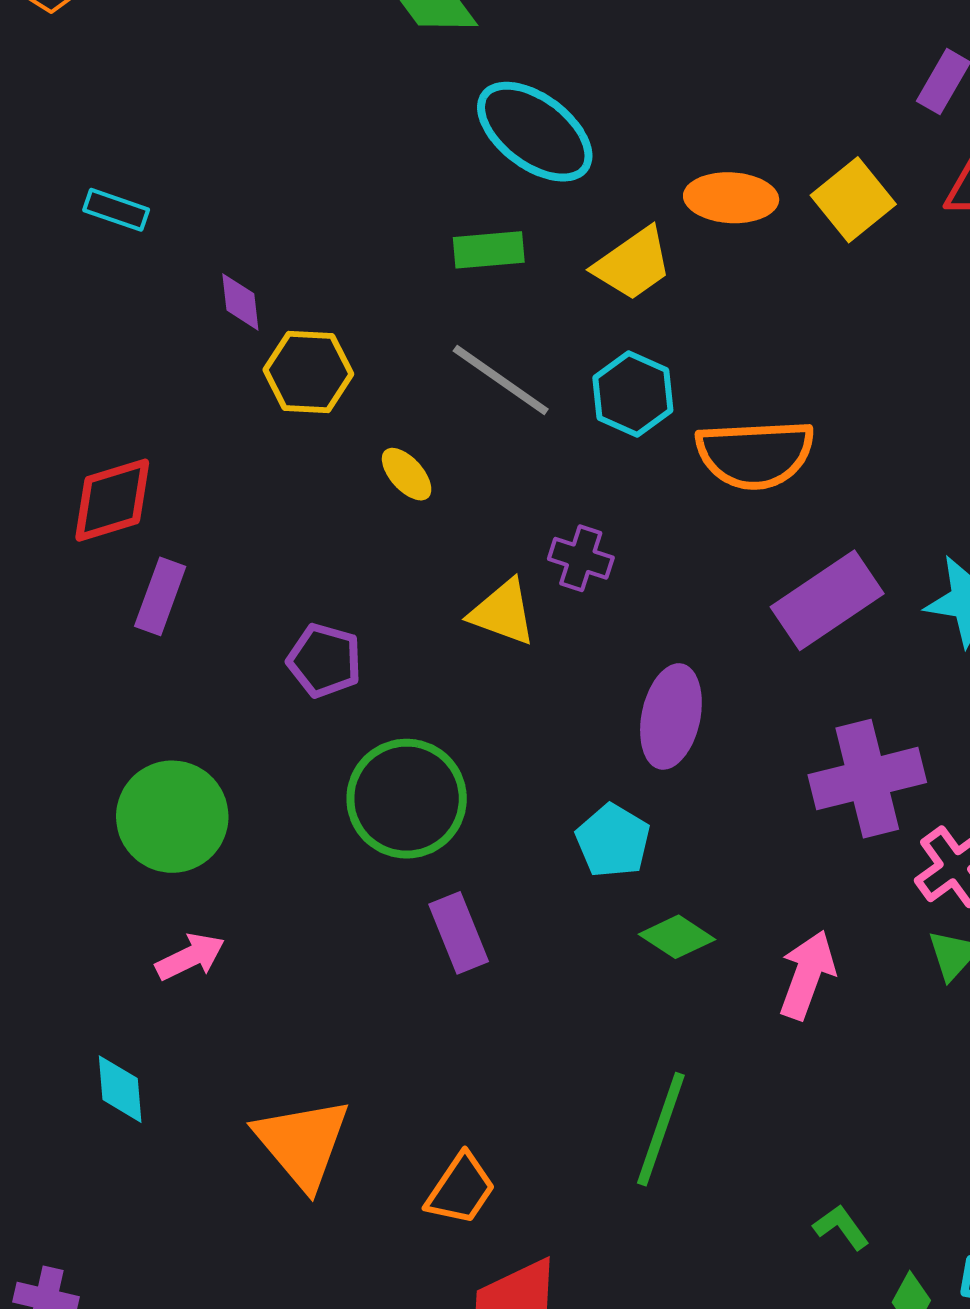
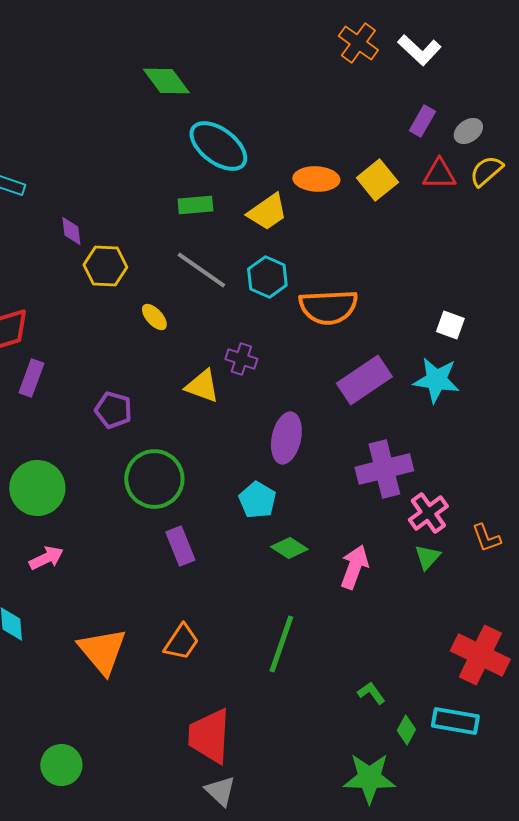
orange trapezoid: (461, 1189) -> (181, 642), moved

